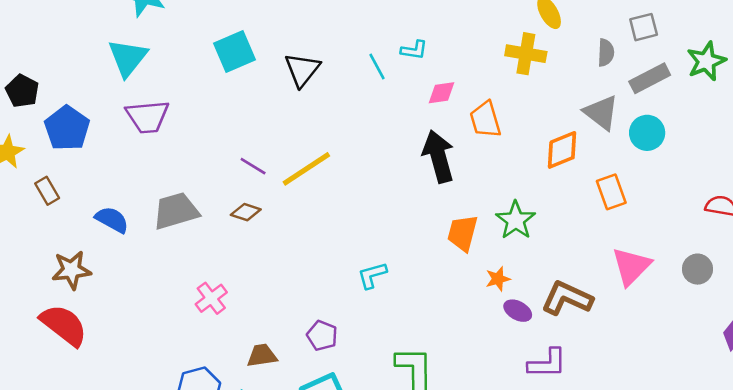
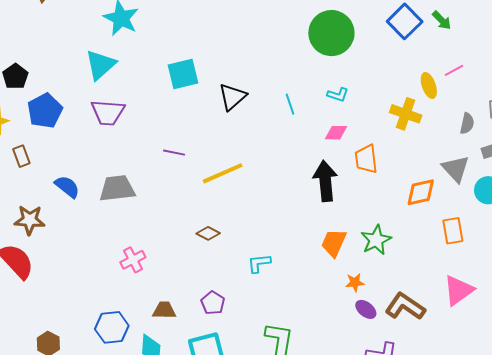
cyan L-shape: (414, 50) -> (338, 95), moved
purple line: (253, 166) -> (174, 153), moved, turned -30
brown diamond: (246, 212) -> (208, 233), moved

